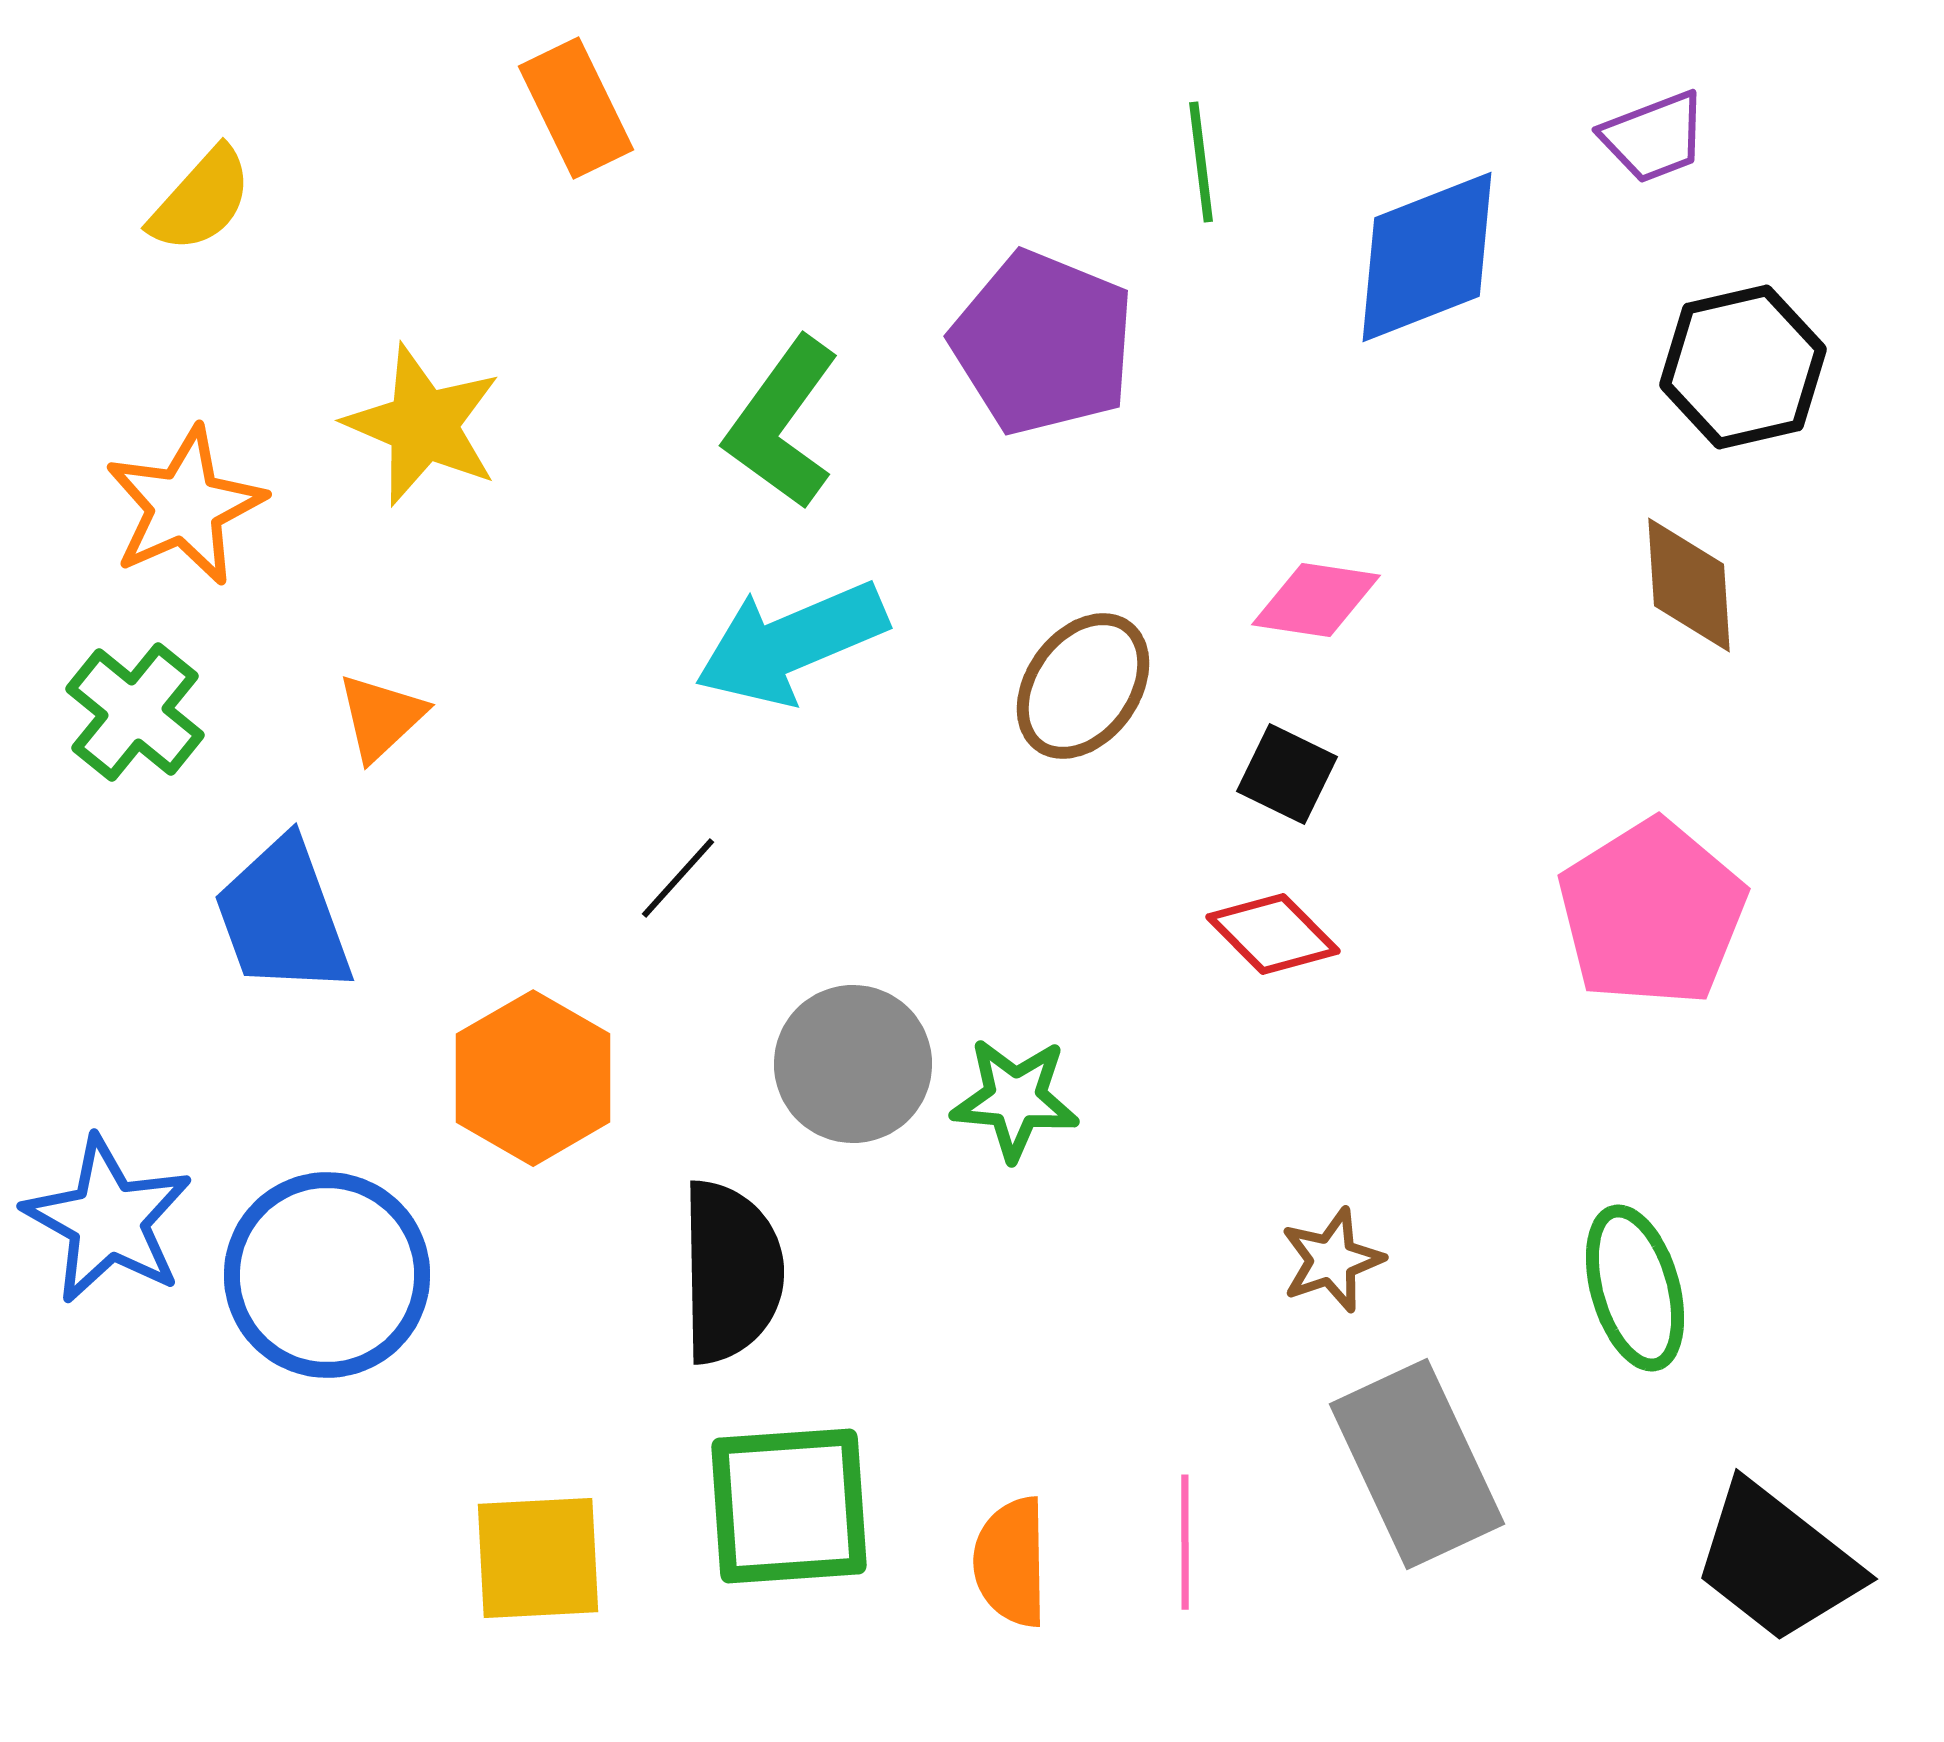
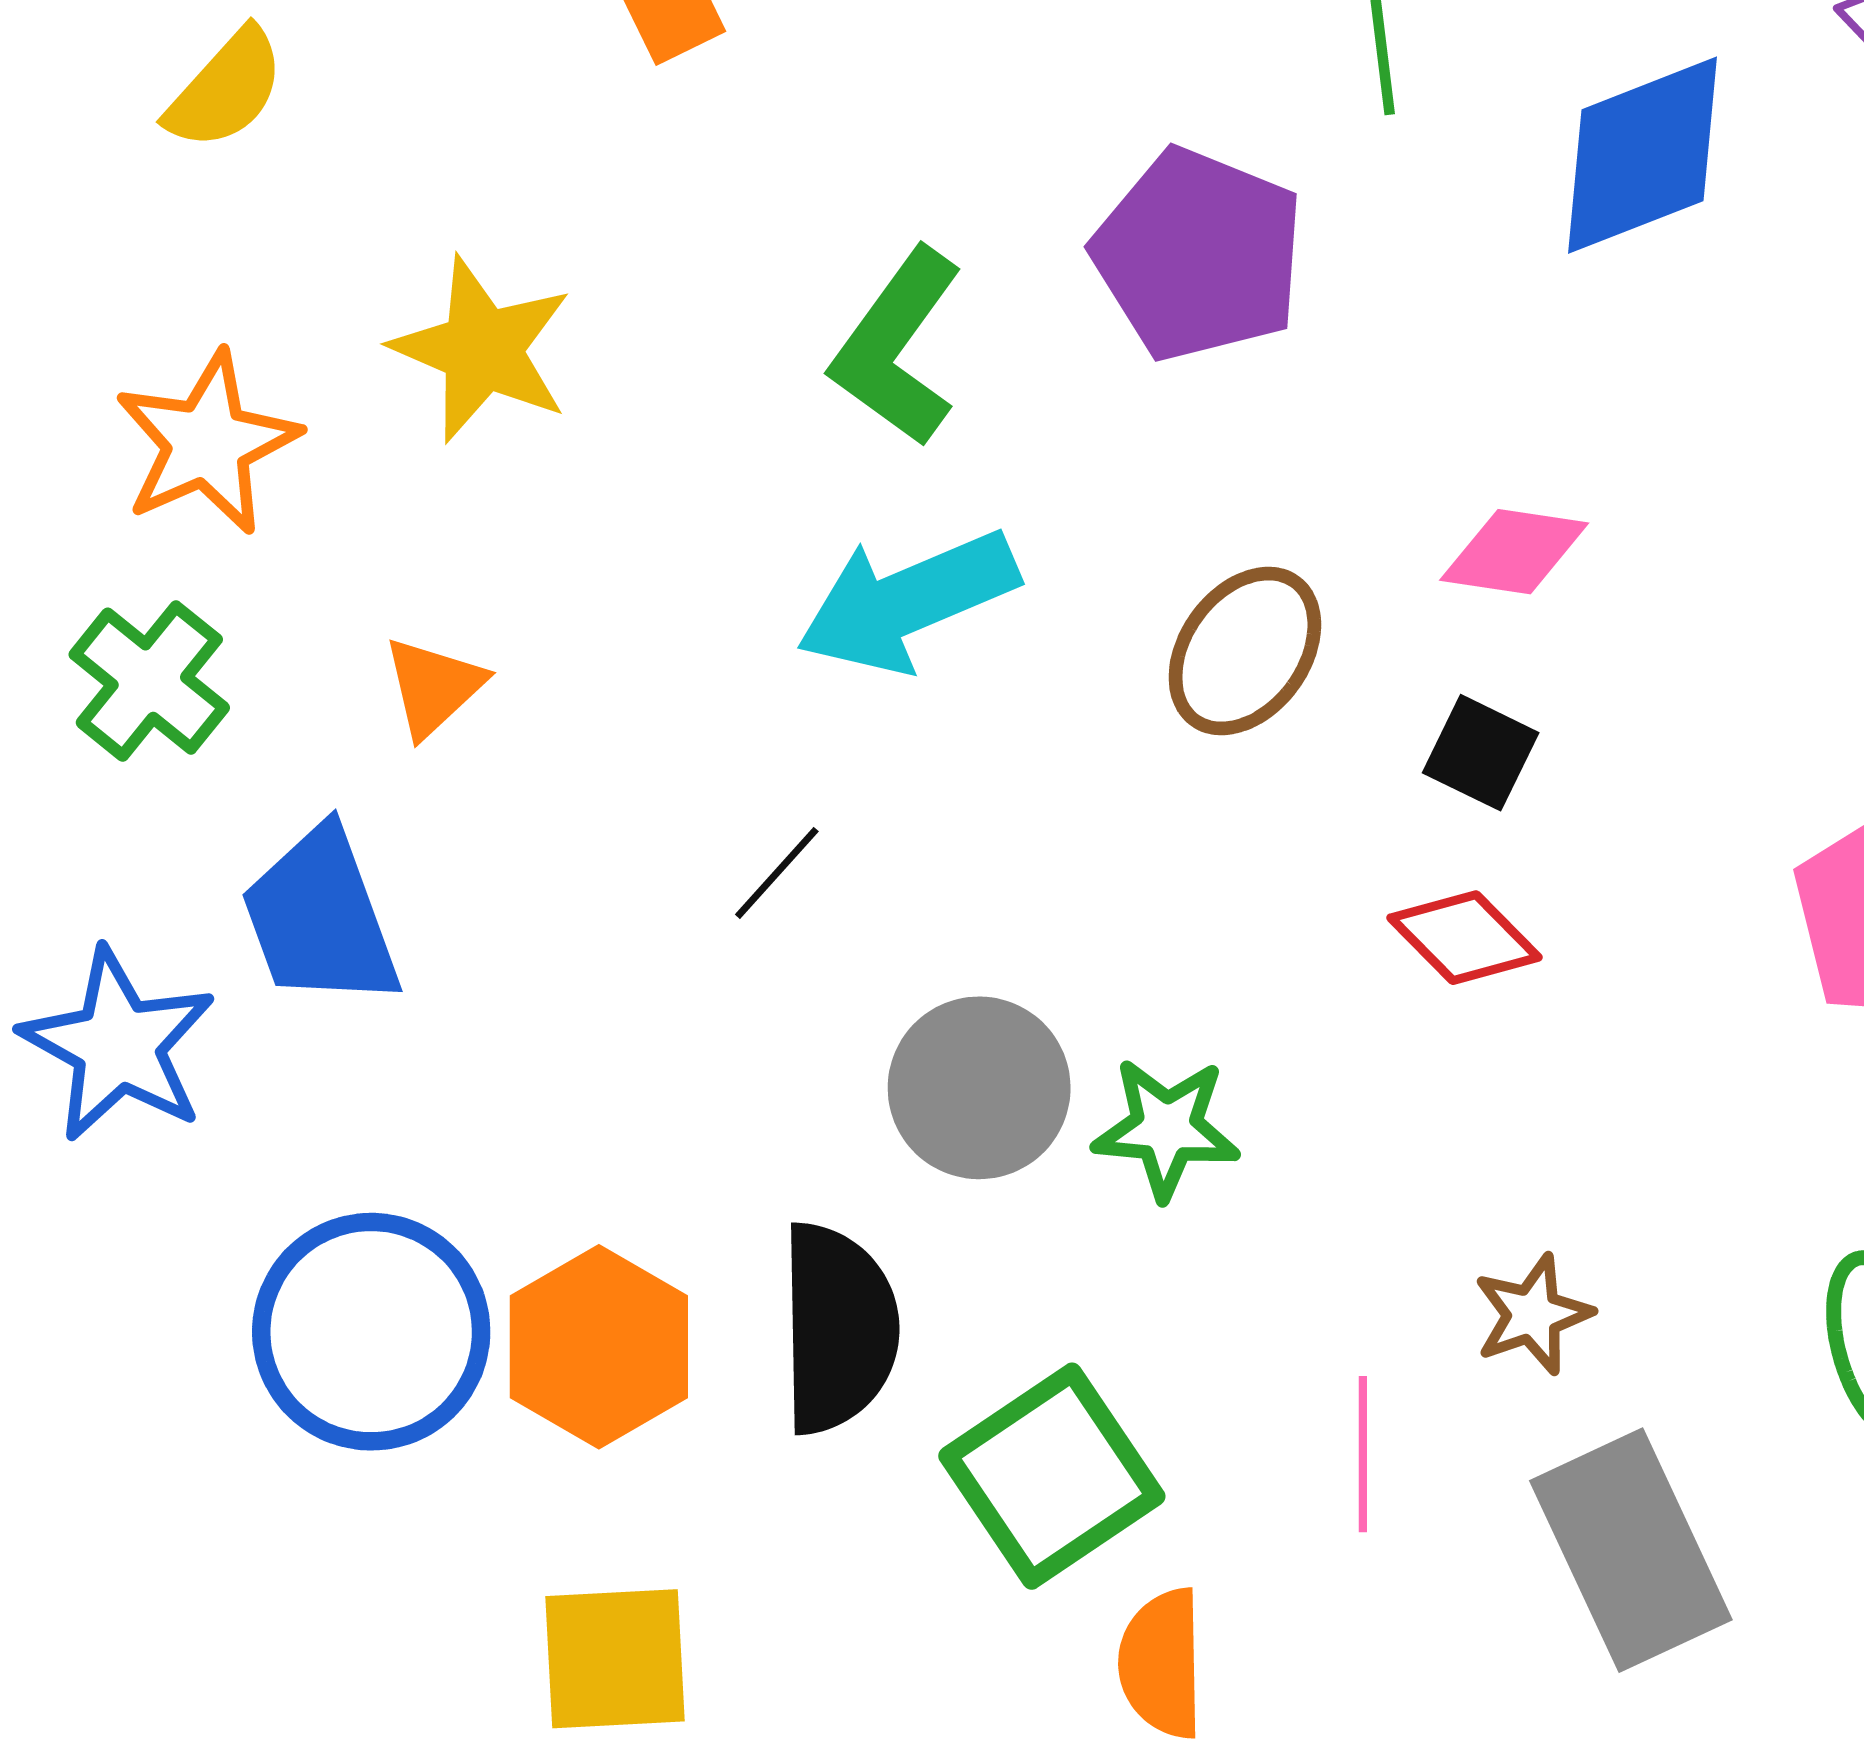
orange hexagon: (533, 1078) -> (599, 1347), moved
blue star: (108, 1220) -> (118, 1045), moved
green square: (789, 1506) -> (1052, 1476), moved, turned -30
pink line: (1185, 1542) -> (1363, 1454), moved

